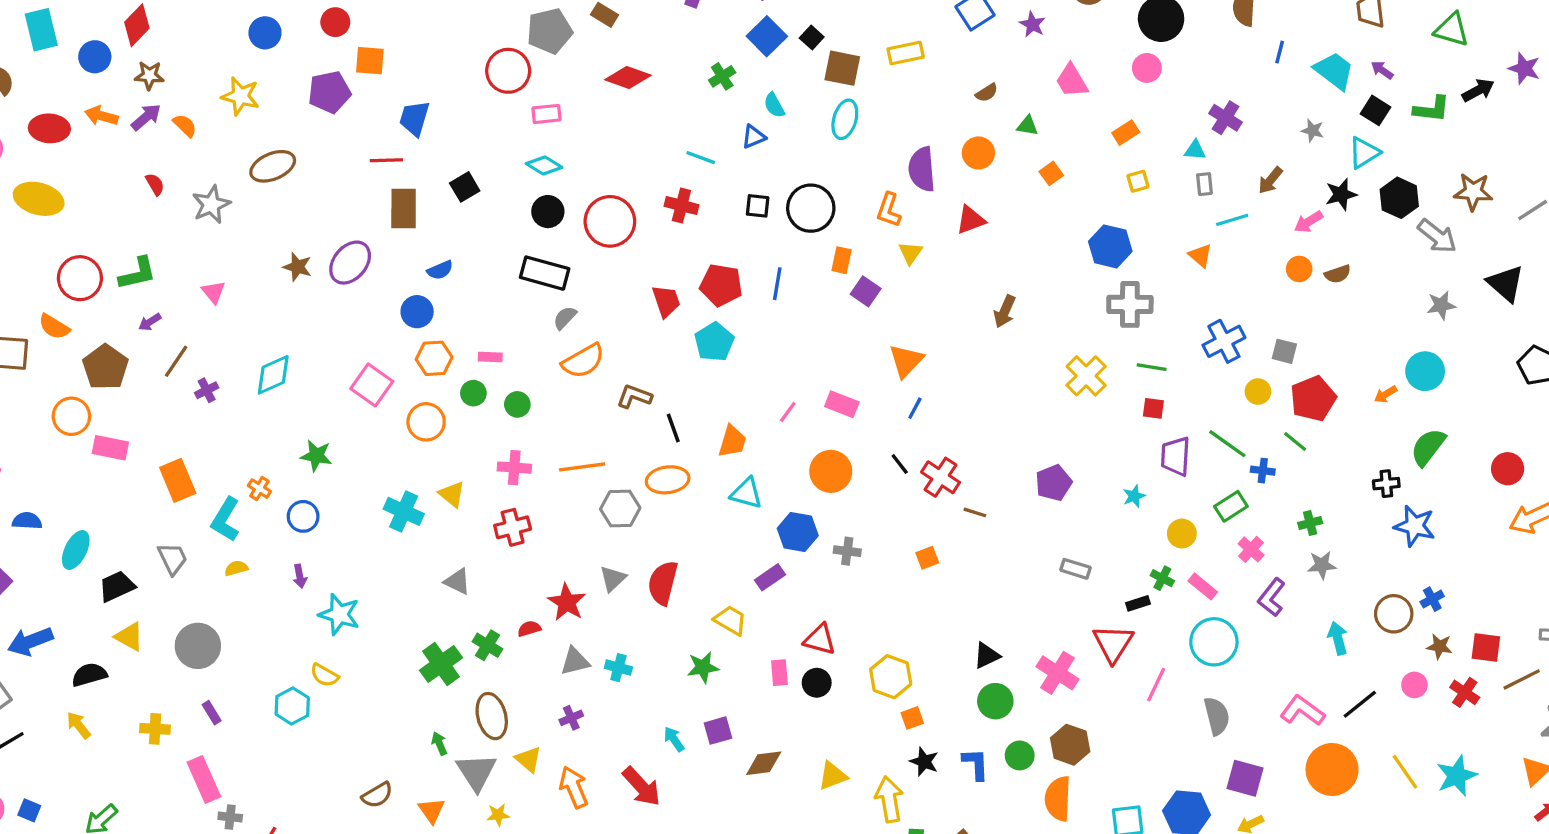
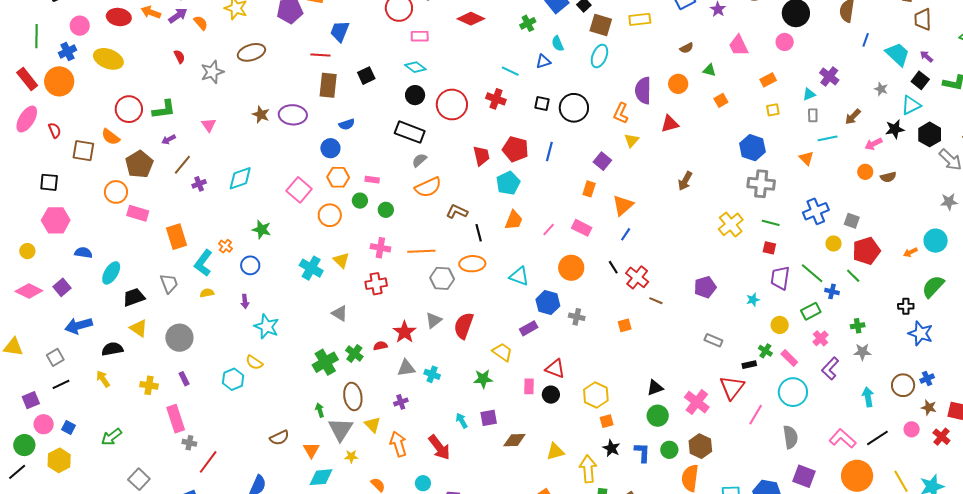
cyan triangle: (1195, 150) -> (809, 94), turned -32
orange rectangle: (842, 260) -> (589, 189), moved
purple ellipse: (350, 263) -> (293, 115), turned 48
orange trapezoid: (732, 441) -> (514, 220), moved

